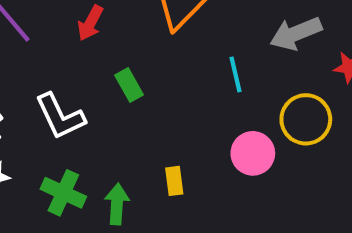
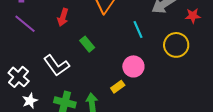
pink circle: (253, 153) -> (133, 66), moved
yellow rectangle: (174, 181) -> (118, 87), turned 72

